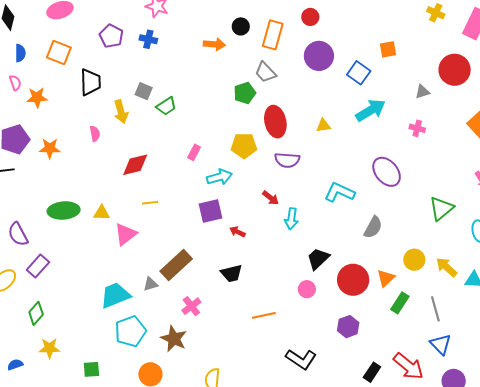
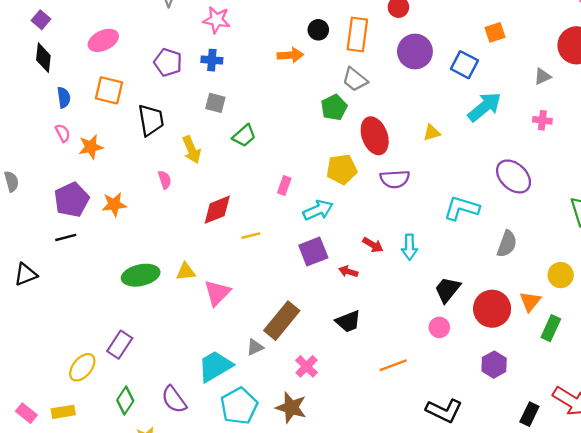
gray square: (144, 91) -> (215, 103), moved
red arrow: (271, 198) -> (373, 245), moved
yellow line: (150, 203) -> (251, 236), moved
purple semicircle: (18, 234) -> (174, 399), moved

